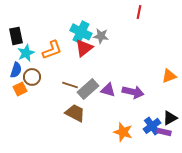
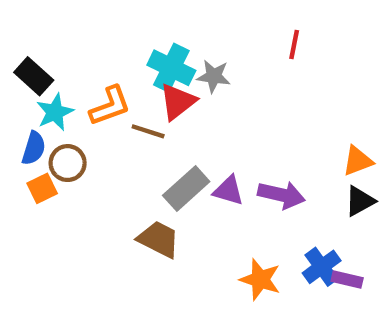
red line: (139, 12) -> (294, 44), moved
black rectangle: (16, 36) -> (34, 76), turned -36
brown line: (70, 85) -> (148, 131), moved
black triangle: (170, 118) -> (360, 201), moved

